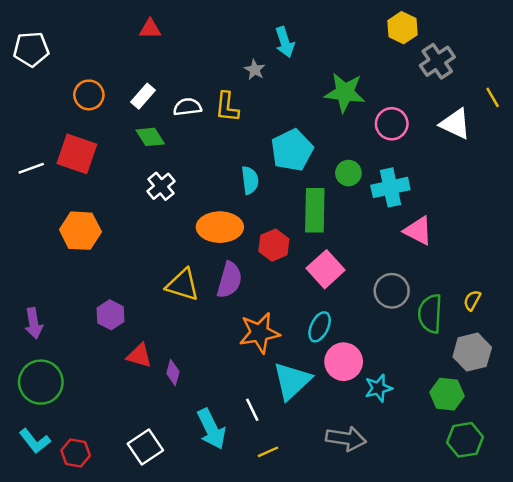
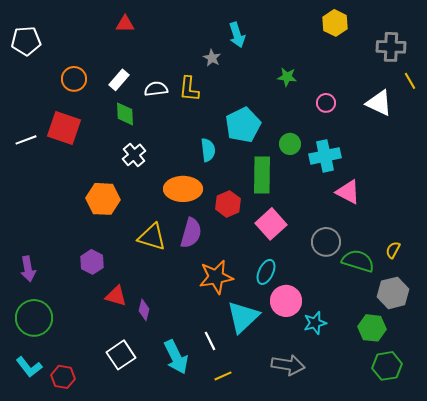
gray cross: (437, 61) -> (391, 47), moved, turned 36
green star: (345, 93) -> (287, 77), size x0.6
pink circle: (392, 124) -> (326, 103), size x0.7
green diamond: (150, 137) -> (125, 114), turned 30
orange hexagon: (80, 231) -> (103, 199), moved
green semicircle: (430, 314) -> (358, 261), turned 104
white square: (145, 447) -> (121, 355), moved

